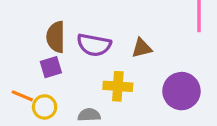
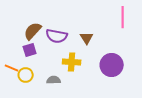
brown semicircle: (56, 37) -> (33, 31), turned 42
brown triangle: (142, 48) -> (87, 38), turned -48

